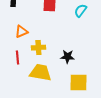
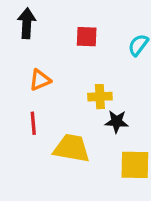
yellow cross: (38, 48) -> (100, 97), moved

